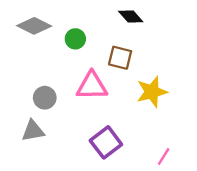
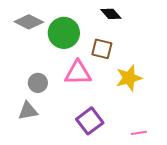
green circle: (75, 39) -> (64, 33), size x1.8
pink line: (164, 157) -> (139, 133), turned 49

